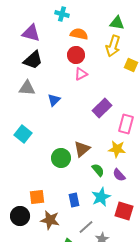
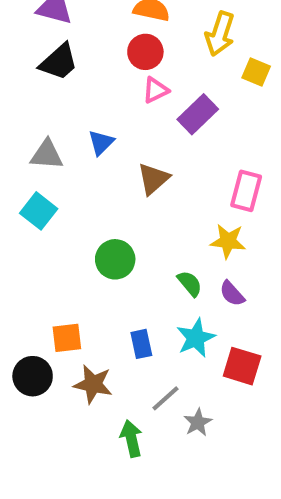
gray triangle: (27, 88) -> (47, 155), moved
purple rectangle: (102, 108) -> (198, 114), moved
brown triangle: (82, 149) -> (153, 179), moved

